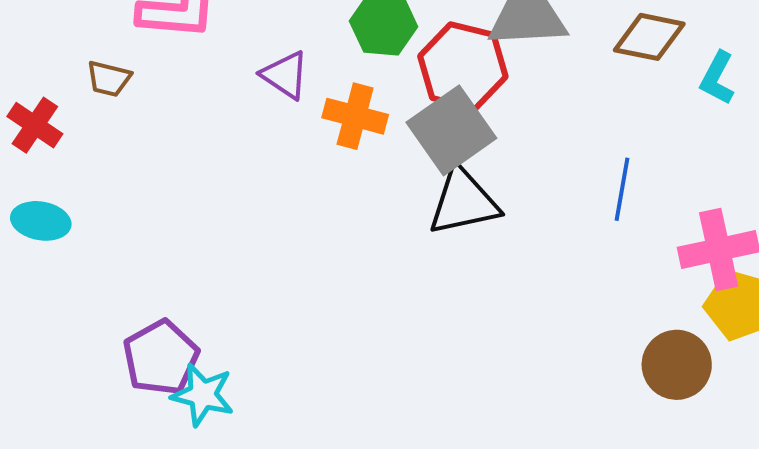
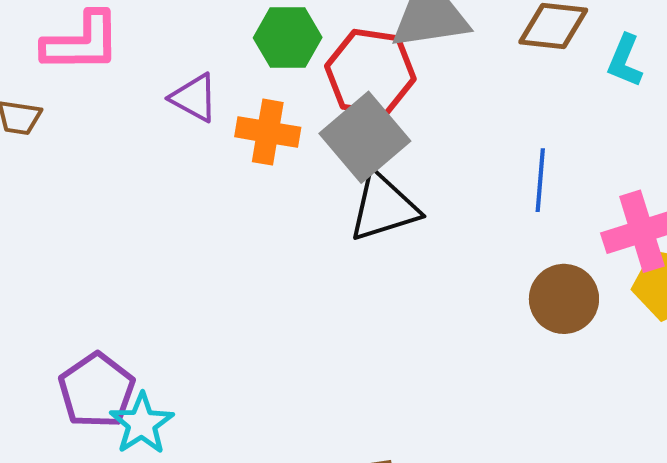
brown circle: (677, 365) -> (564, 299), moved
cyan star: (203, 395) -> (142, 424), turned 30

